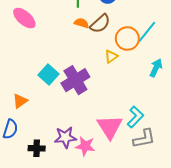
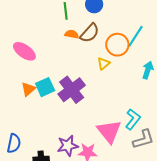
pink ellipse: (24, 18) -> (24, 51), moved
cyan square: (48, 74) -> (45, 87), turned 30
orange triangle: (20, 101) -> (28, 89), moved

